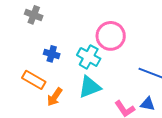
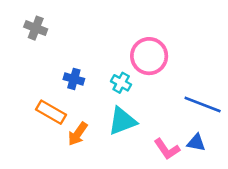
gray cross: (34, 15) -> (36, 28), moved
cyan cross: (89, 57) -> (121, 83), size x0.7

